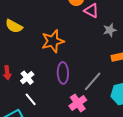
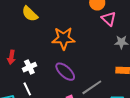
purple ellipse: (63, 73) -> (65, 72), turned -60

